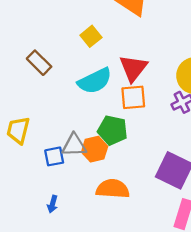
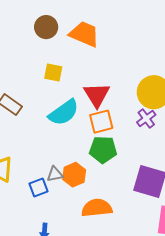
yellow square: (91, 36) -> (53, 73), turned -30
green pentagon: (113, 130) -> (103, 150), moved
gray triangle: (74, 145) -> (55, 174), size x0.7

